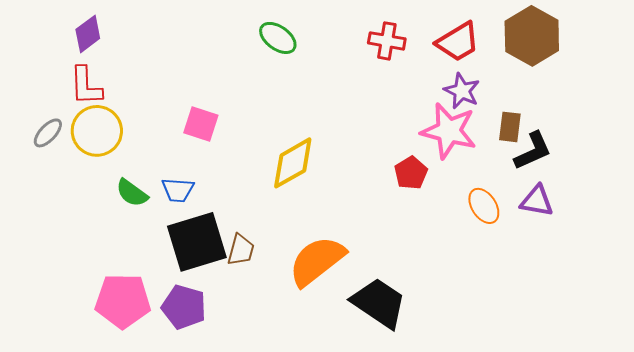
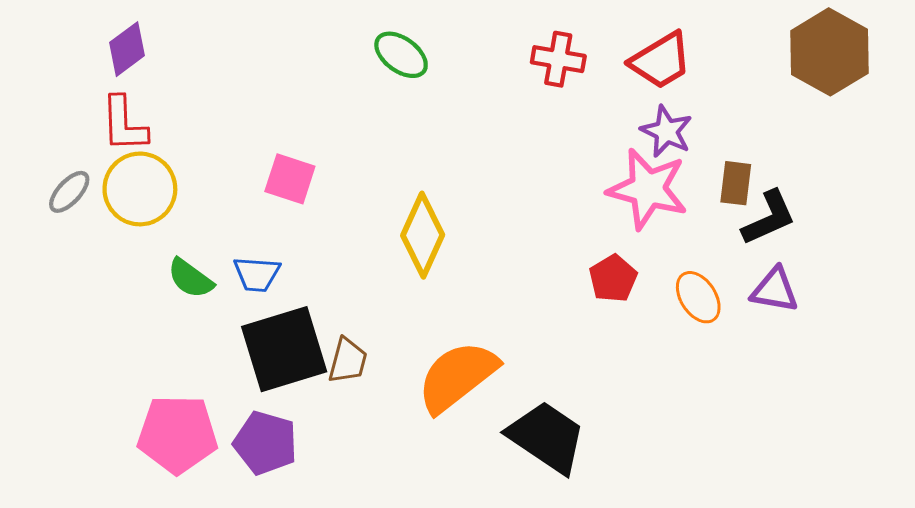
brown hexagon: (532, 36) -> (829, 52), moved
yellow diamond: (293, 163) -> (423, 235), turned -36
red pentagon: (411, 173) -> (613, 278), moved

